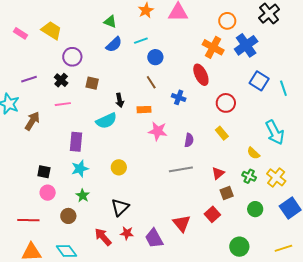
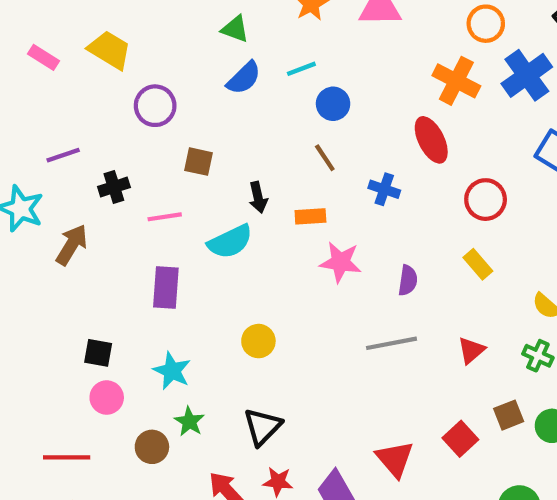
black cross: (61, 80) -> (114, 187), moved, turned 32
pink line: (63, 104) -> (165, 217), moved
cyan star: (80, 169) -> (172, 371), moved, turned -30
brown square: (227, 193) -> (509, 415), moved
green star: (83, 196) -> (189, 422), moved

